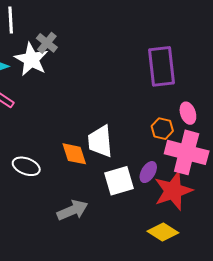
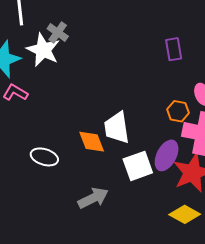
purple rectangle: (162, 66) -> (174, 49), size x0.6
purple ellipse: (148, 172) -> (167, 155), size x1.4

